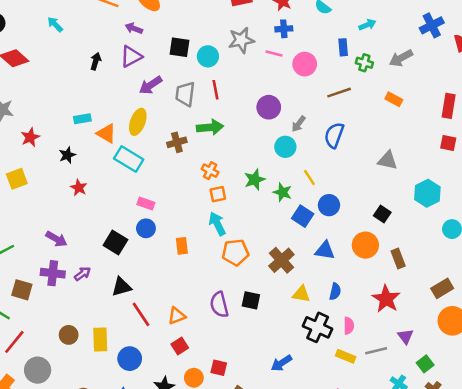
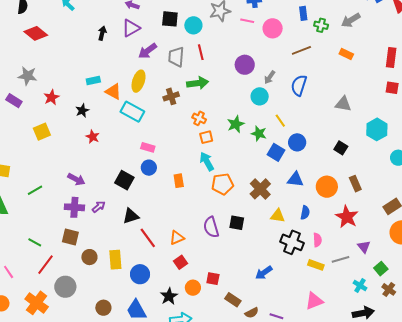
orange circle: (365, 245) -> (327, 187), moved
brown square: (22, 290) -> (70, 237), moved

